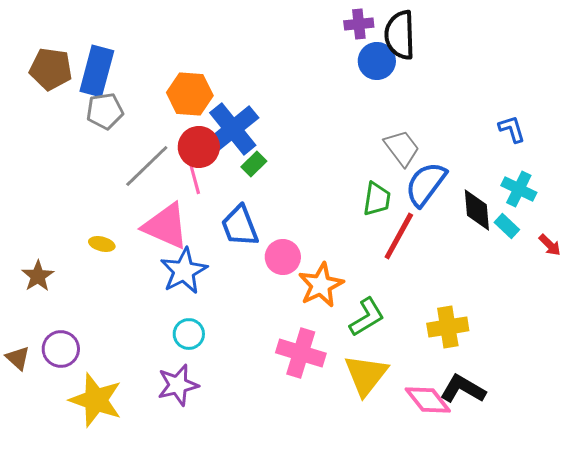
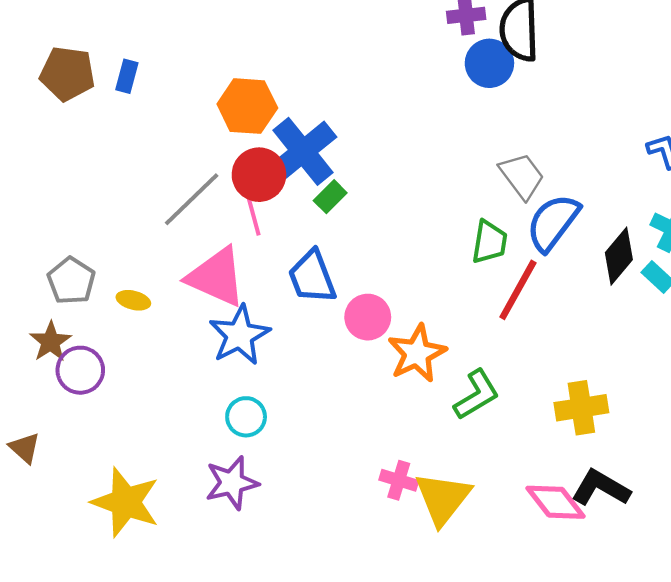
blue rectangle: (97, 71) -> (127, 76), size x0.5
gray pentagon: (105, 111) -> (71, 281), moved, turned -30
black diamond: (477, 210) -> (619, 256), turned 45
purple circle: (61, 349) -> (80, 370), moved
pink cross: (301, 353) -> (399, 480), moved, size x0.6
yellow triangle: (366, 375) -> (443, 498), moved

